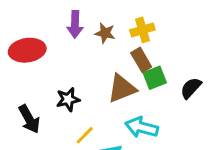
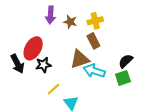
red ellipse: (27, 50) -> (33, 48), moved, turned -55
green square: (155, 78) -> (123, 78), moved
black arrow: (29, 119) -> (17, 64), moved
cyan arrow: (142, 127) -> (94, 71), moved

